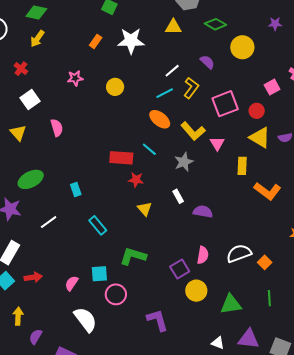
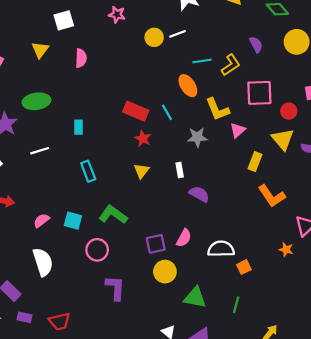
white line: (172, 71) -> (178, 34), moved
pink circle: (116, 294) -> (97, 250), moved

